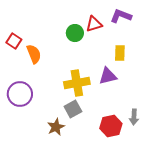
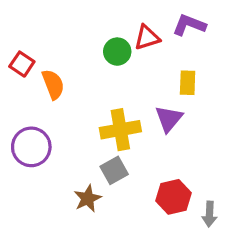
purple triangle: (108, 76) -> (169, 119), turned -36
gray arrow: (134, 117) -> (209, 214), moved

